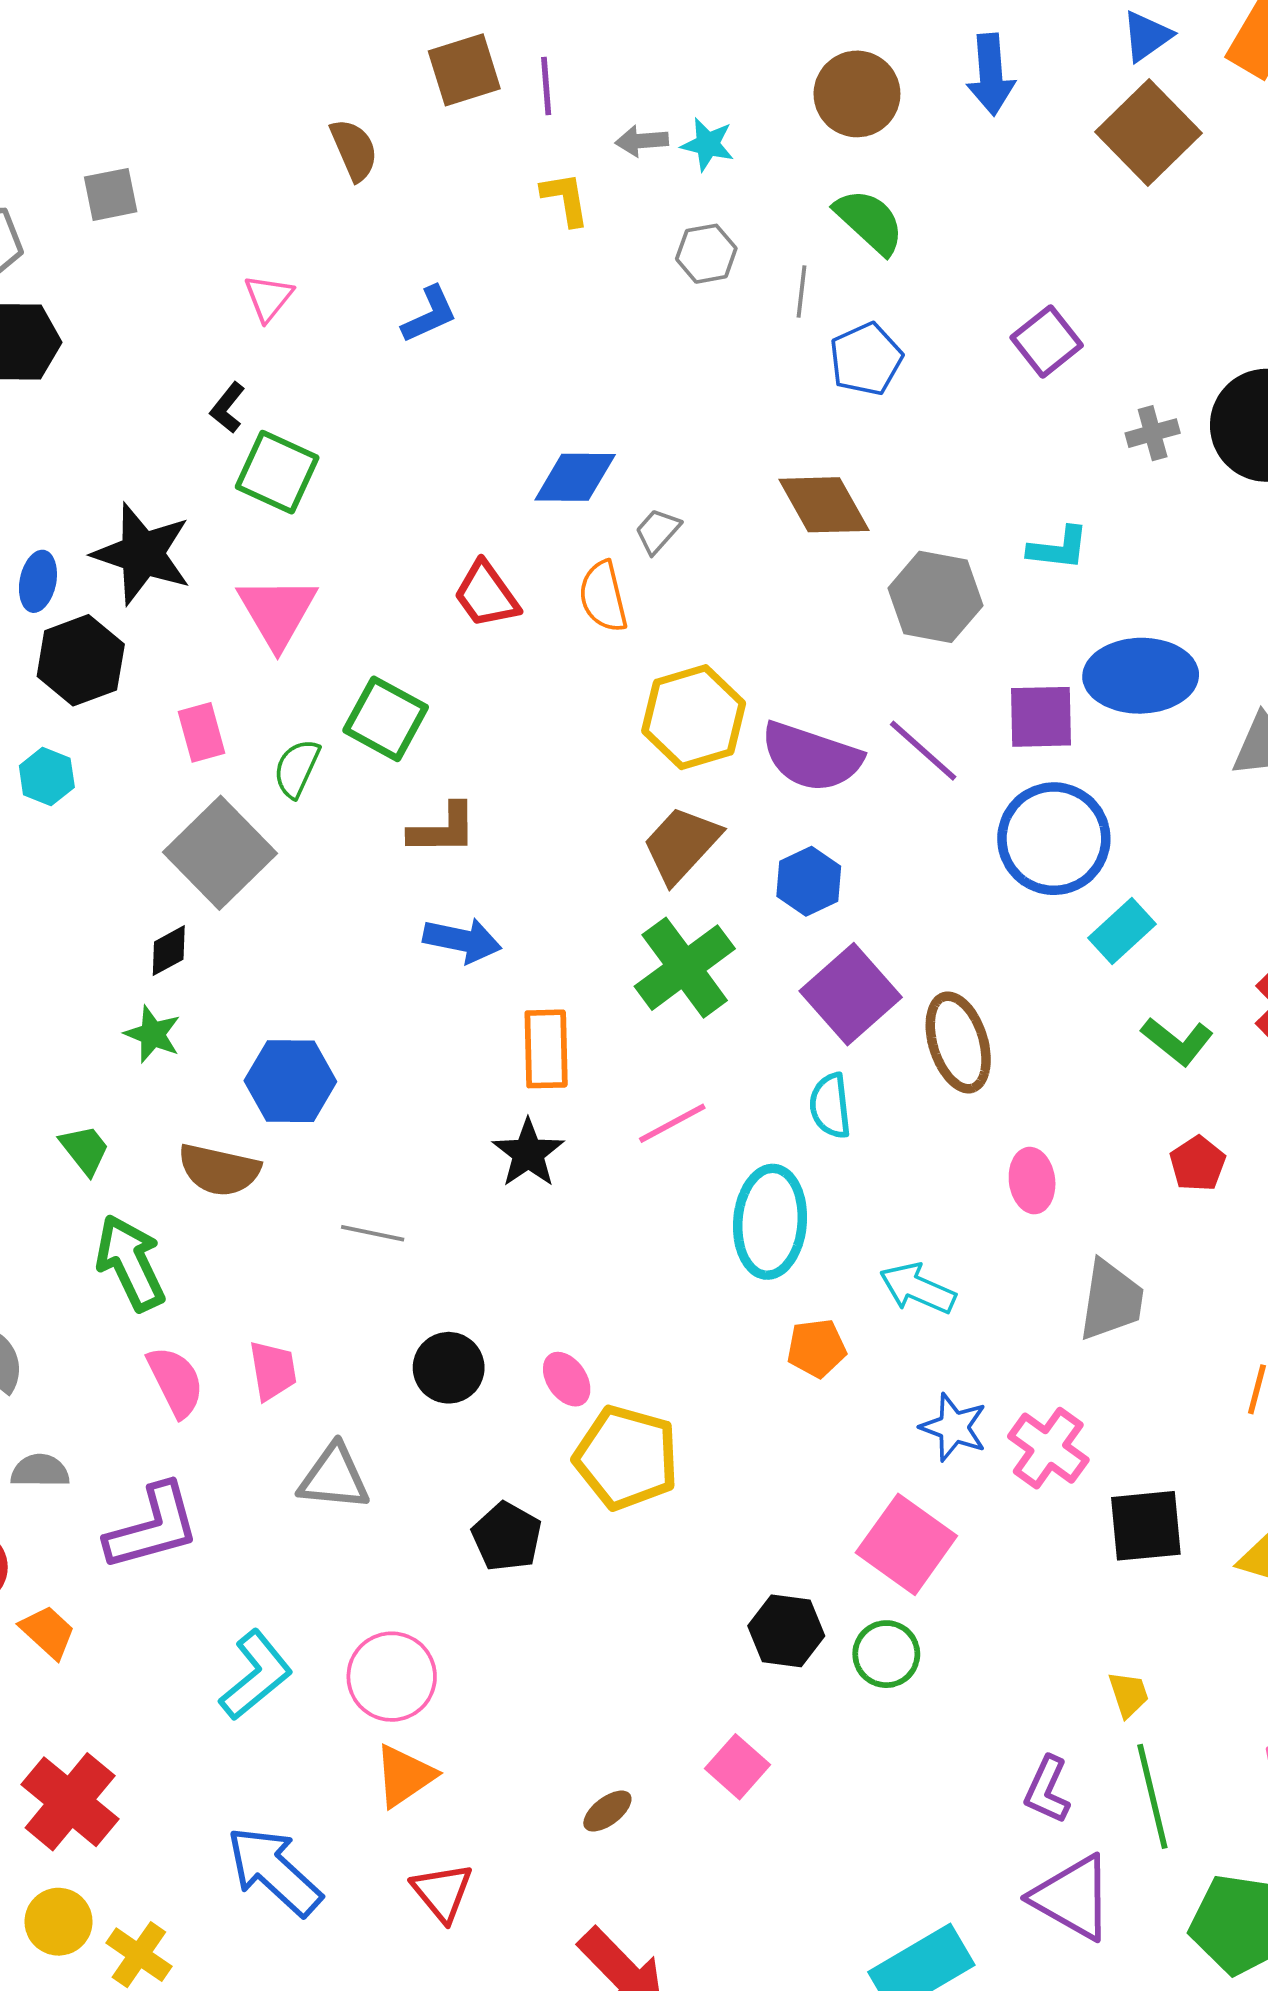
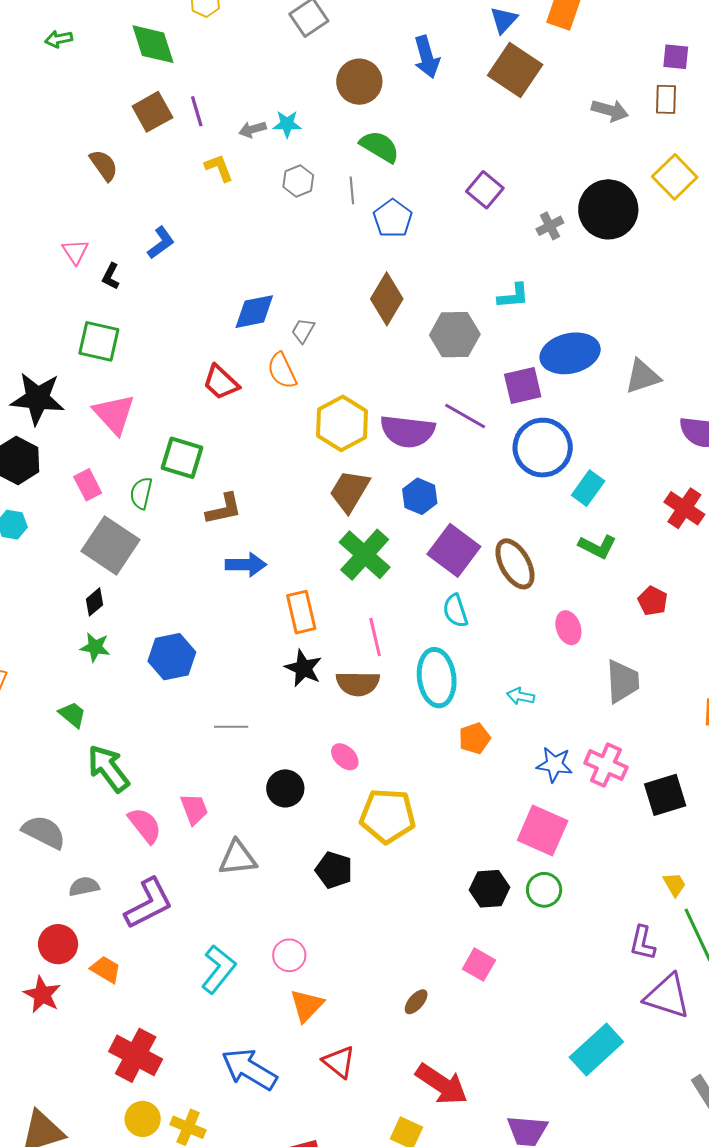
black L-shape: (228, 408) -> (111, 276), moved
brown diamond: (824, 505) -> (387, 299), turned 72
green L-shape: (1177, 1041) -> (597, 546), moved
pink line: (672, 1123) -> (375, 637), turned -63
brown semicircle: (219, 1170) -> (358, 684), moved
cyan arrow: (918, 1288) -> (521, 696), size x0.7
pink ellipse: (567, 1379) -> (345, 757), moved
pink circle: (392, 1677) -> (289, 955), size x0.7

